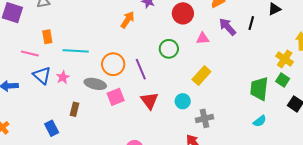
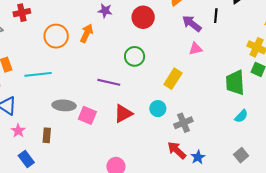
pink triangle: (203, 38) -> (195, 49), moved
orange circle: (113, 64) -> (56, 36), moved
purple line: (141, 69) -> (109, 82), turned -45
pink star: (63, 77) -> (18, 131), moved
pink square: (116, 97) -> (87, 115), turned -36
red triangle: (149, 101) -> (123, 114), turned 48

